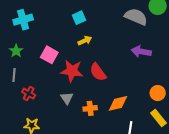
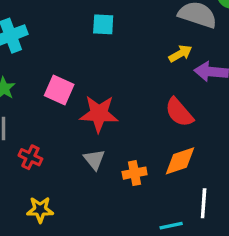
cyan square: (79, 18) -> (103, 24), turned 32
yellow arrow: (85, 41) -> (180, 54), moved
red semicircle: (98, 72) -> (179, 112), moved

